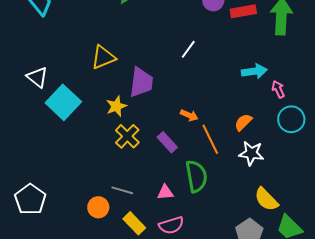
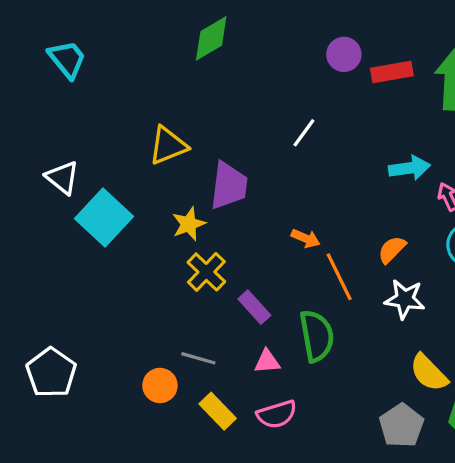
purple rectangle: (167, 142) -> (254, 307), moved

